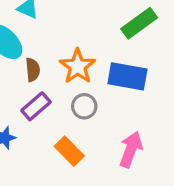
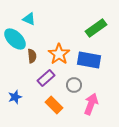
purple rectangle: (36, 106) -> (46, 78), moved
gray circle: (84, 106) -> (74, 85), moved

